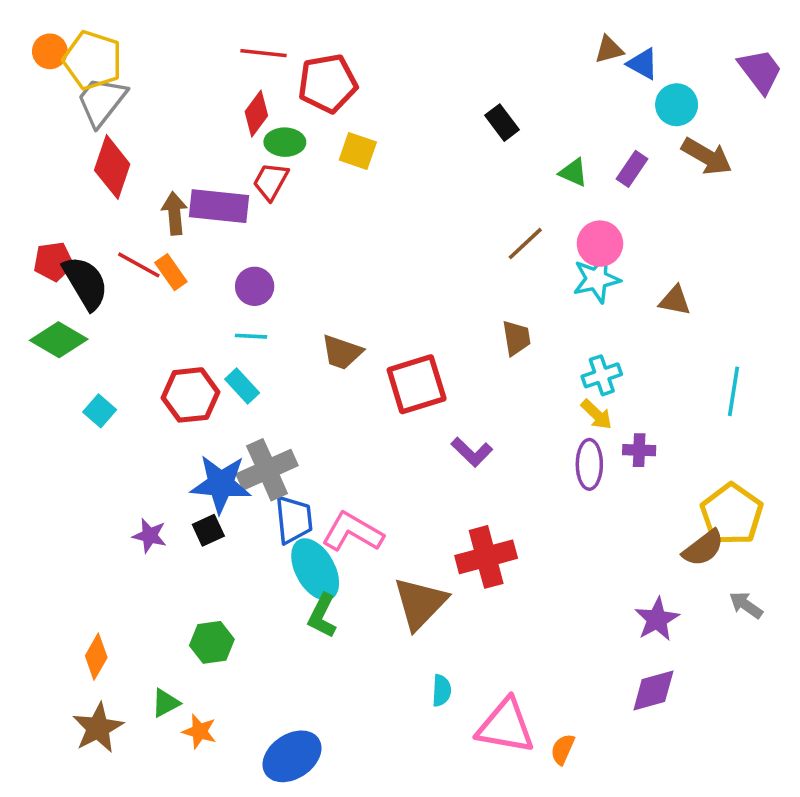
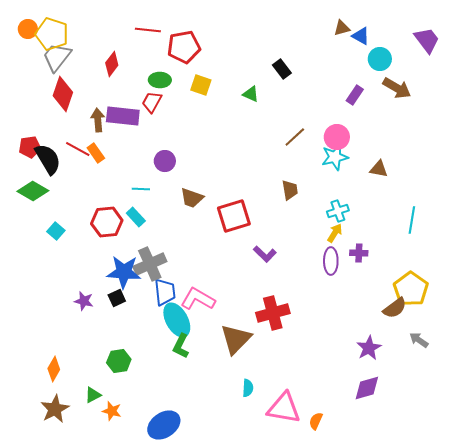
red diamond: (256, 114) -> (112, 64), moved
green triangle: (573, 172) -> (251, 94), moved
purple circle: (255, 286) -> (165, 161), moved
yellow arrow: (596, 415) -> (335, 233), turned -102

